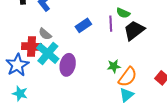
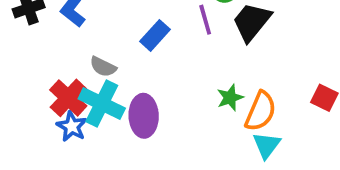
gray semicircle: (45, 34) -> (103, 67), moved
red cross: (32, 47) -> (68, 98), turned -36
blue star: (17, 65) -> (72, 126), moved, size x0.7

